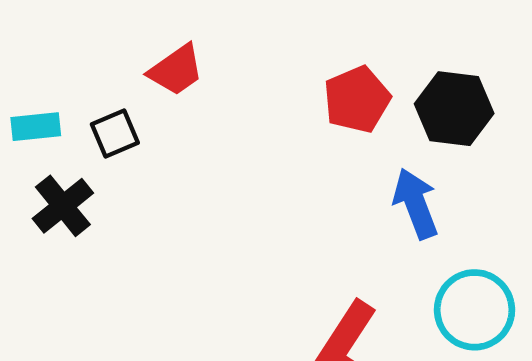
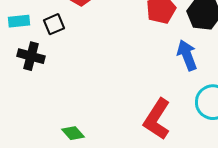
black cross: (63, 206) -> (31, 56), turned -36

